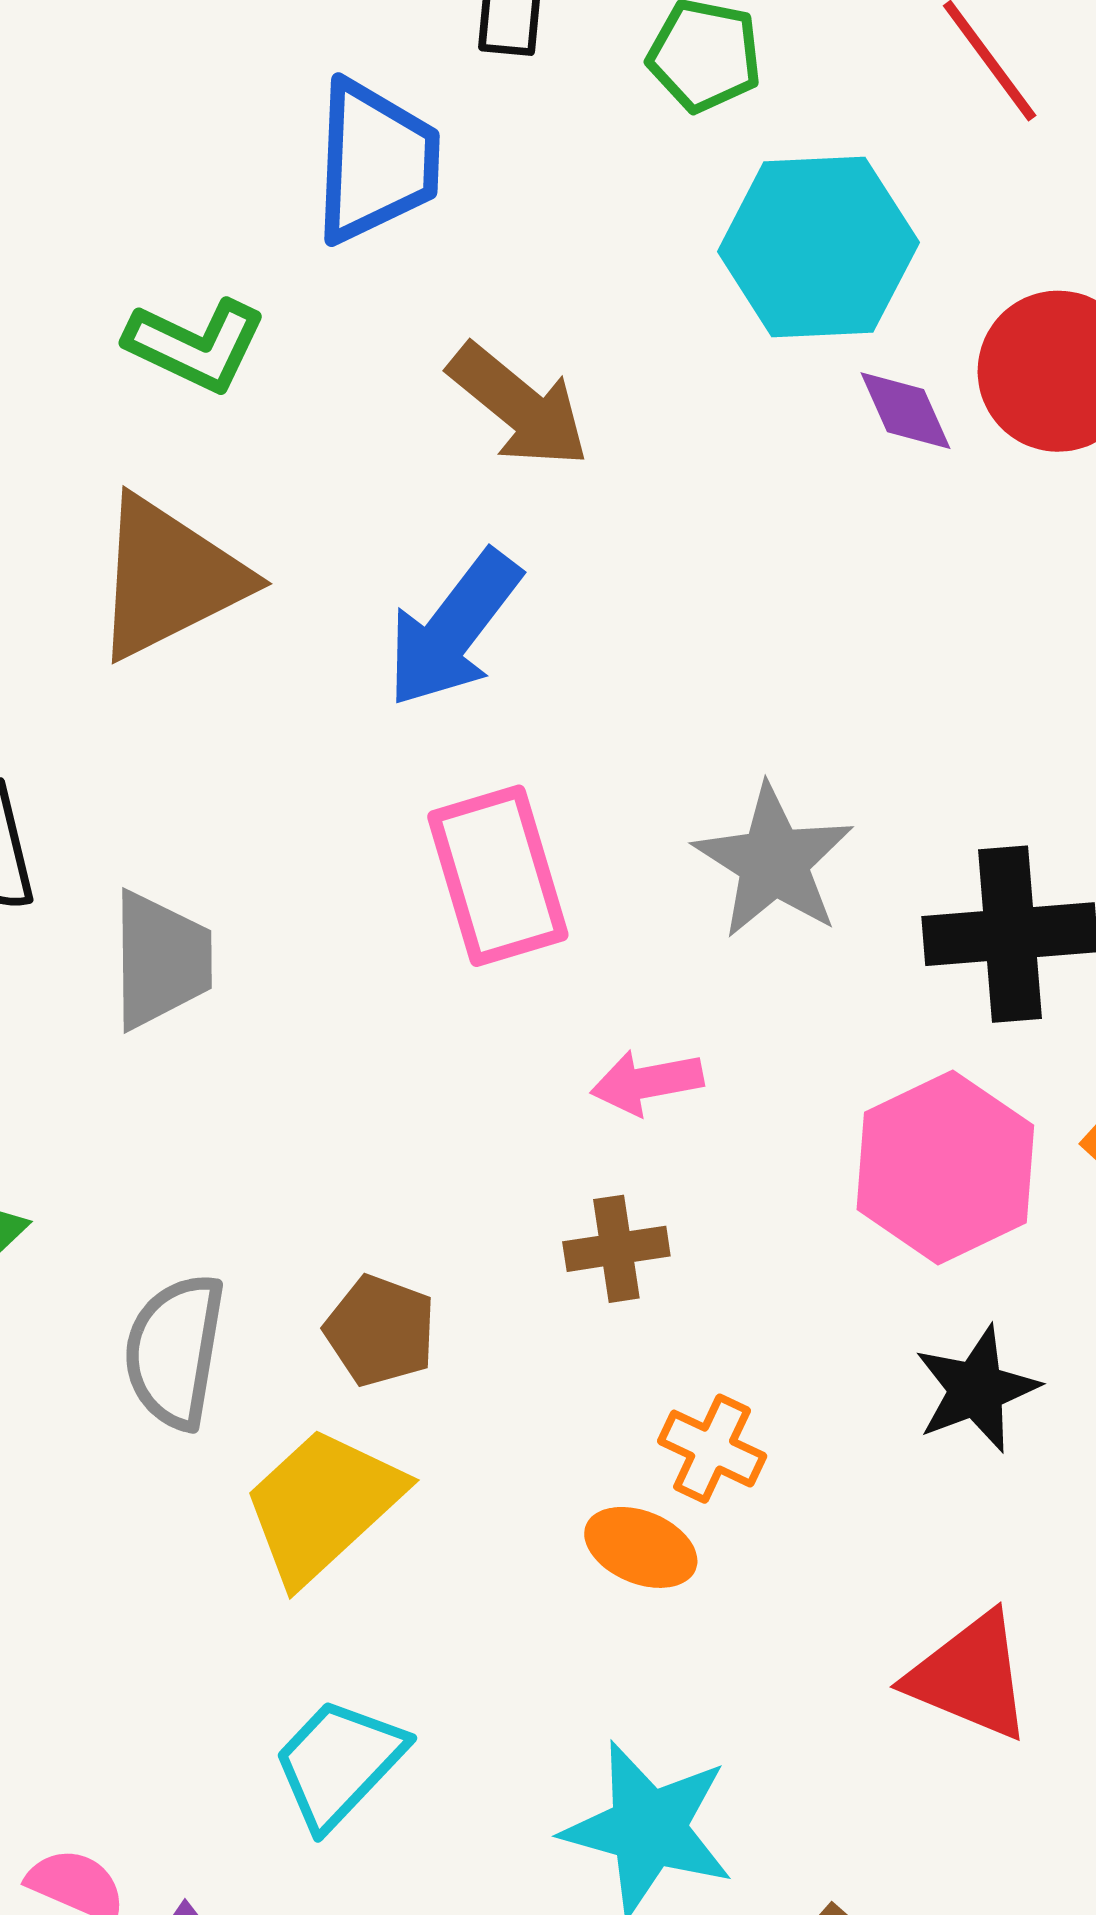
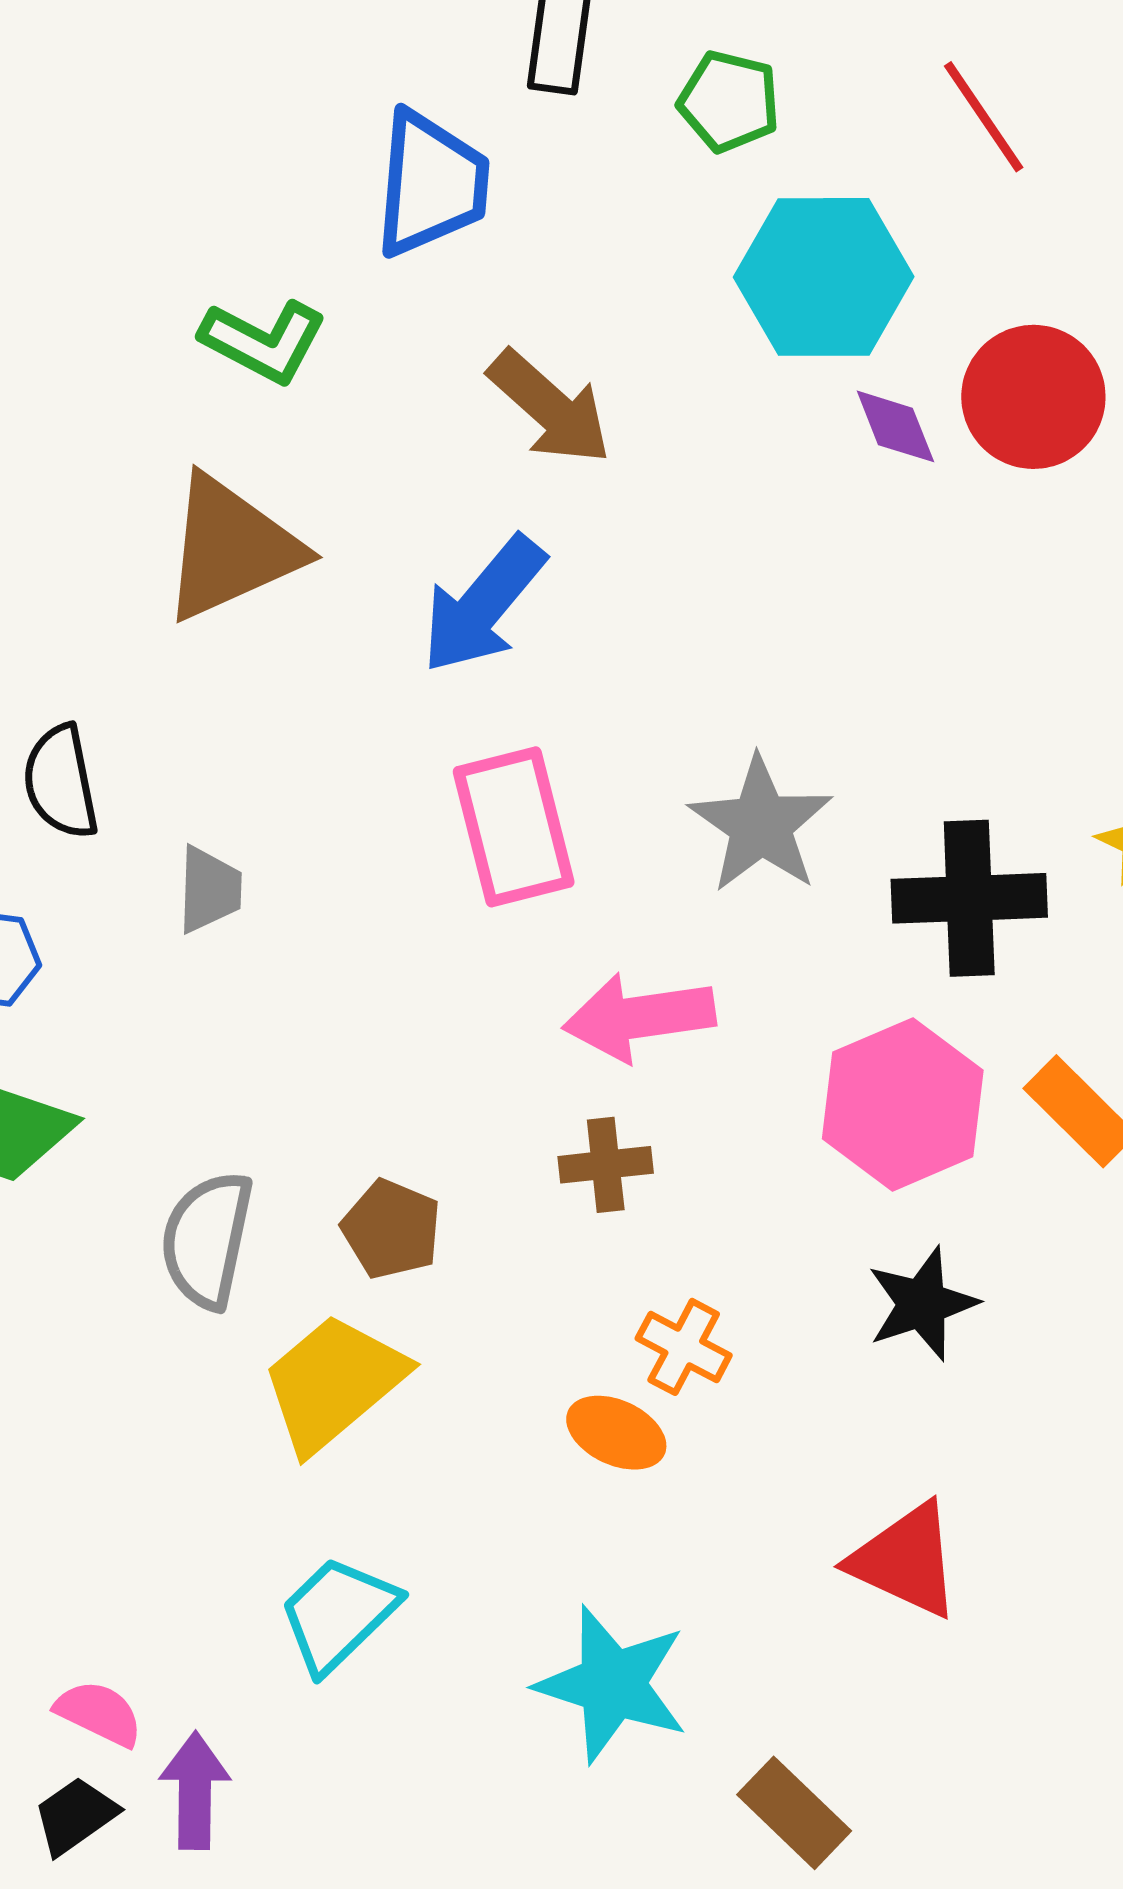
gray trapezoid: (161, 960) -> (209, 890), size x0.7
pink arrow: (647, 1082) -> (639, 1017), size x1.5

